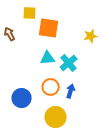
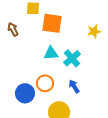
orange circle: (51, 87) -> (45, 83), moved
blue arrow: (71, 91) -> (74, 86), turned -48

